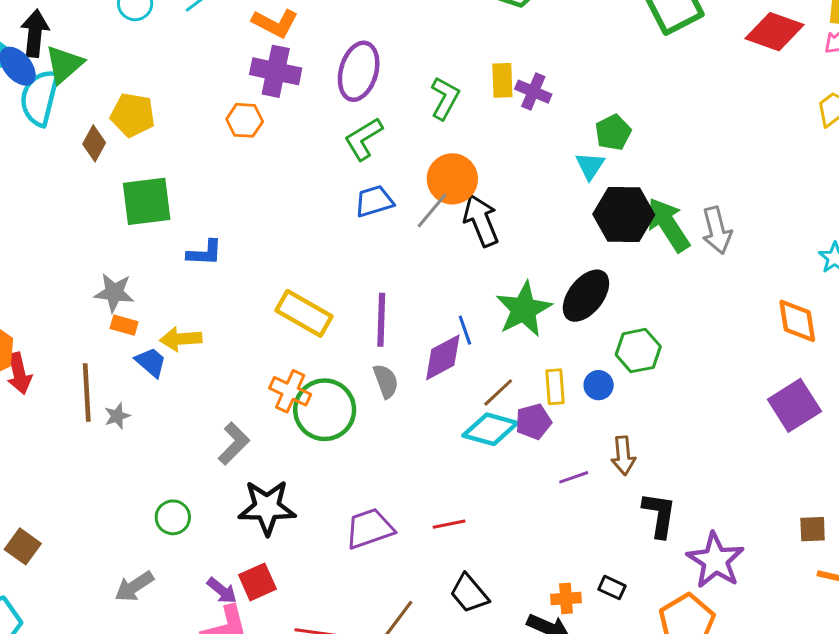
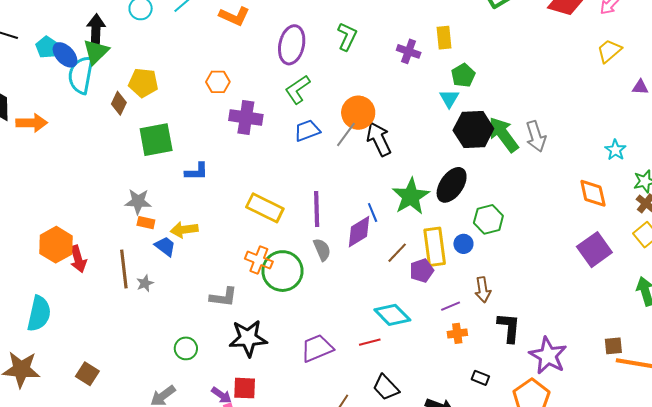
black arrow: (35, 33) -> (96, 30), moved
purple cross: (276, 71) -> (246, 118), moved
yellow rectangle: (502, 80) -> (444, 38), moved
green L-shape: (445, 98) -> (347, 36), moved
yellow rectangle: (555, 387) -> (435, 247), size x1.6
cyan diamond: (490, 429) -> (392, 315), moved, turned 33
gray L-shape: (234, 444) -> (223, 297), turned 56
brown square: (813, 529) -> (613, 346), moved
red square: (257, 582) -> (245, 388), turned 30
orange cross: (566, 598) -> (457, 333), moved

